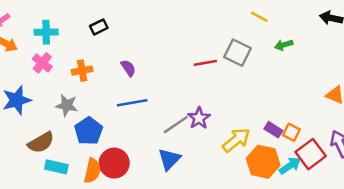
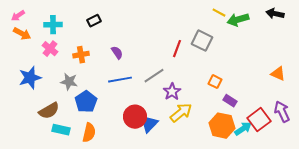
green arrow: (284, 45) -> (238, 20), moved, size x1.5
red line: (205, 63) -> (177, 49), turned -60
gray line: (176, 125) -> (154, 76), moved
orange square: (291, 132) -> (215, 82), moved
yellow arrow: (236, 140) -> (181, 113), moved
red circle: (114, 163) -> (135, 117), moved

